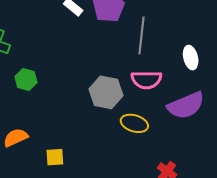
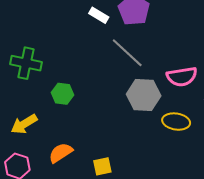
gray line: (142, 35) -> (127, 53), moved, turned -45

